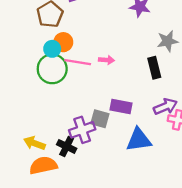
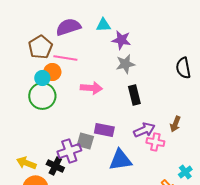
gray star: (168, 41) -> (125, 64), moved
pink arrow: (107, 60) -> (91, 88), size x1.5
pink line: (78, 62) -> (65, 58), moved

